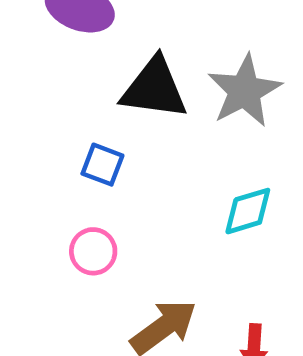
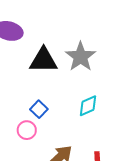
blue square: (102, 165) -> (39, 109), moved, turned 30

